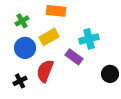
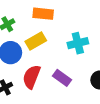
purple rectangle: (74, 57) -> (62, 78), moved

